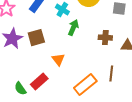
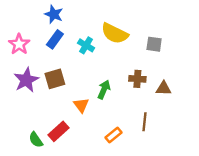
green arrow: (73, 28) -> (104, 90), moved
orange rectangle: (85, 85) -> (113, 135), size x0.6

